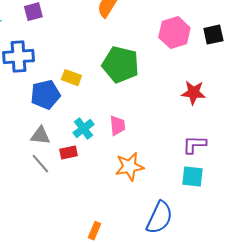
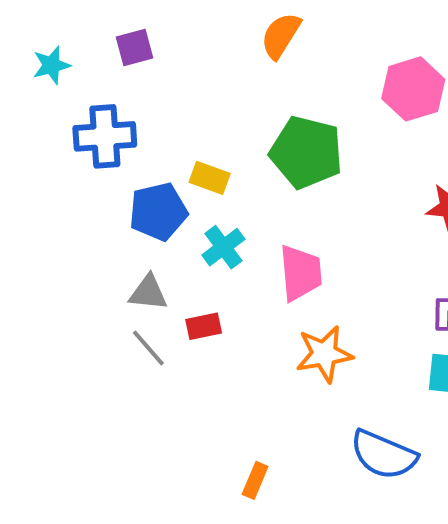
pink trapezoid: (117, 126) -> (301, 273), size x1.4
cyan cross: (83, 129) -> (223, 247), moved
blue semicircle: (159, 218) -> (384, 455), turned 88

